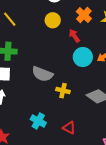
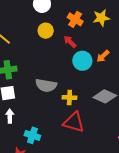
cyan cross: (38, 121) -> (32, 135), moved
red triangle: (69, 128) -> (74, 122), moved, size x1.6

